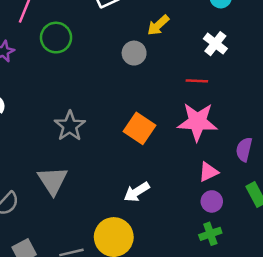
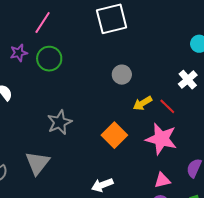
yellow arrow: (158, 25) -> (142, 103), moved
green circle: (56, 38) -> (49, 59), moved
red line: (197, 81) -> (167, 106), turned 30

